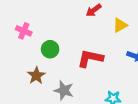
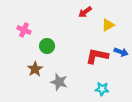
red L-shape: (90, 58) -> (97, 56), moved

